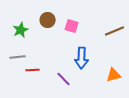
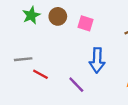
green star: (21, 30) -> (31, 15), moved
red line: (33, 70) -> (40, 74), turned 32

